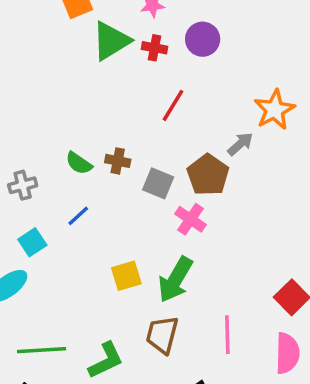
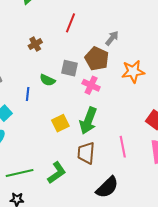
orange star: (274, 110) -> (133, 71), moved, turned 30
brown cross: (118, 161) -> (35, 44), moved, turned -32
green semicircle: (79, 163) -> (47, 80), moved
blue line: (78, 216) -> (28, 94), turned -32

